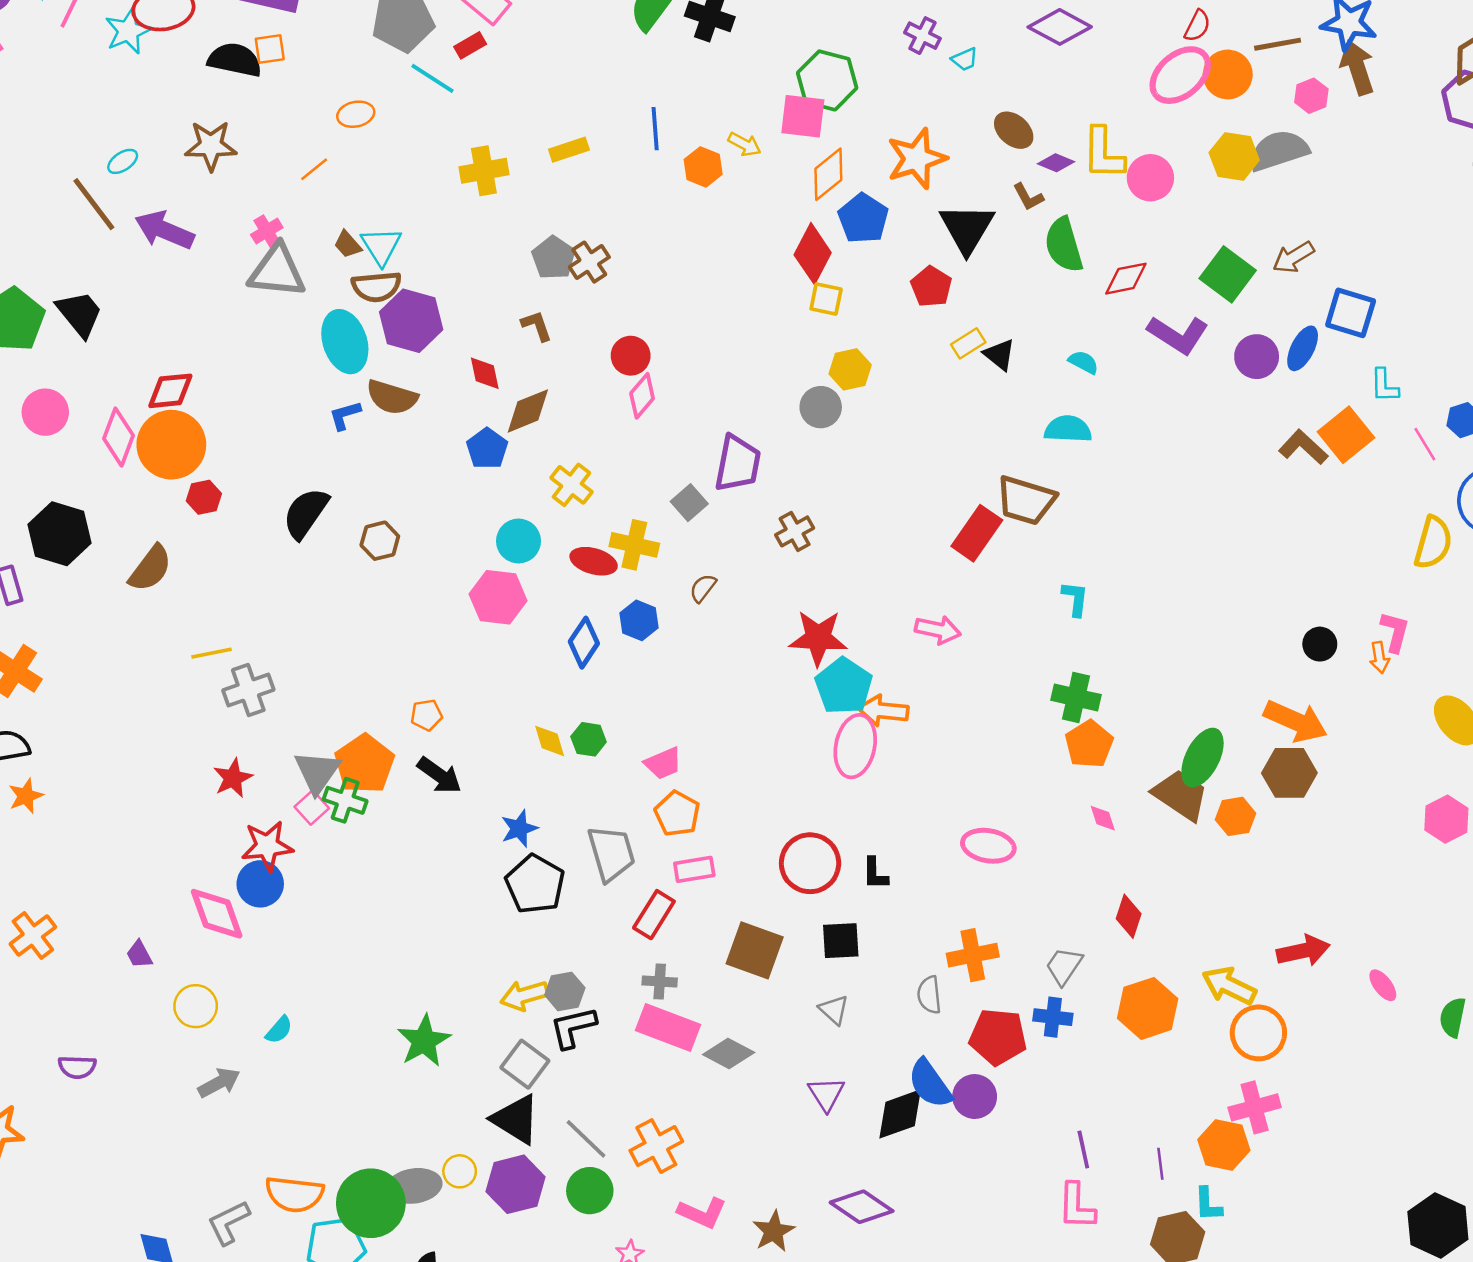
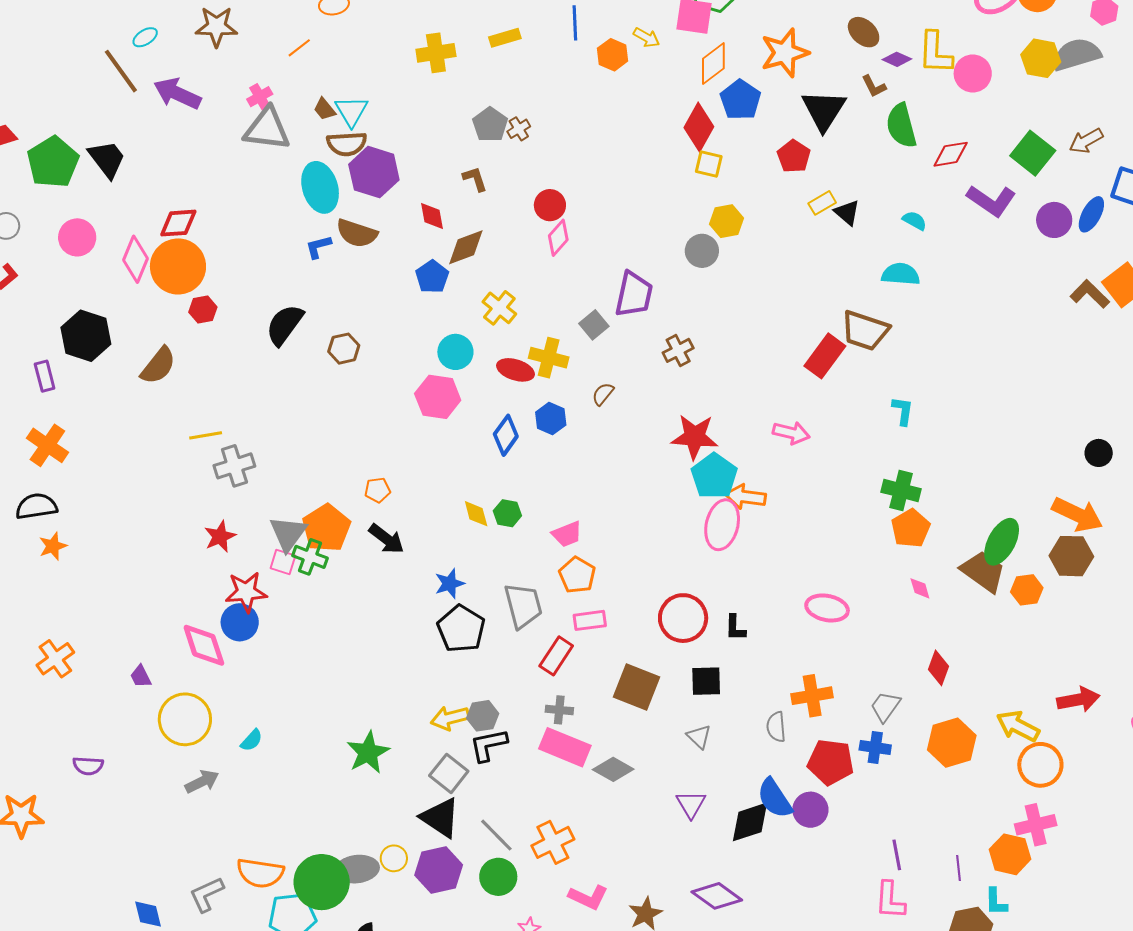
brown cross: (589, 262) -> (519, 129), size x0.7
pink square: (312, 808) -> (283, 562), turned -32
yellow circle: (196, 1006) -> (185, 719), size x1.5

